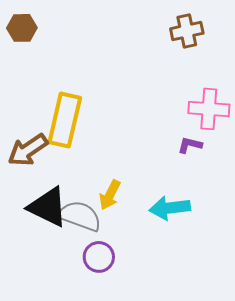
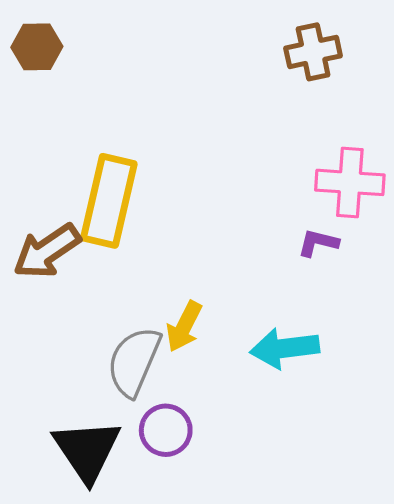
black triangle: (48, 207) -> (87, 450), moved, turned 30
gray semicircle: (80, 216) -> (134, 362), turned -87

